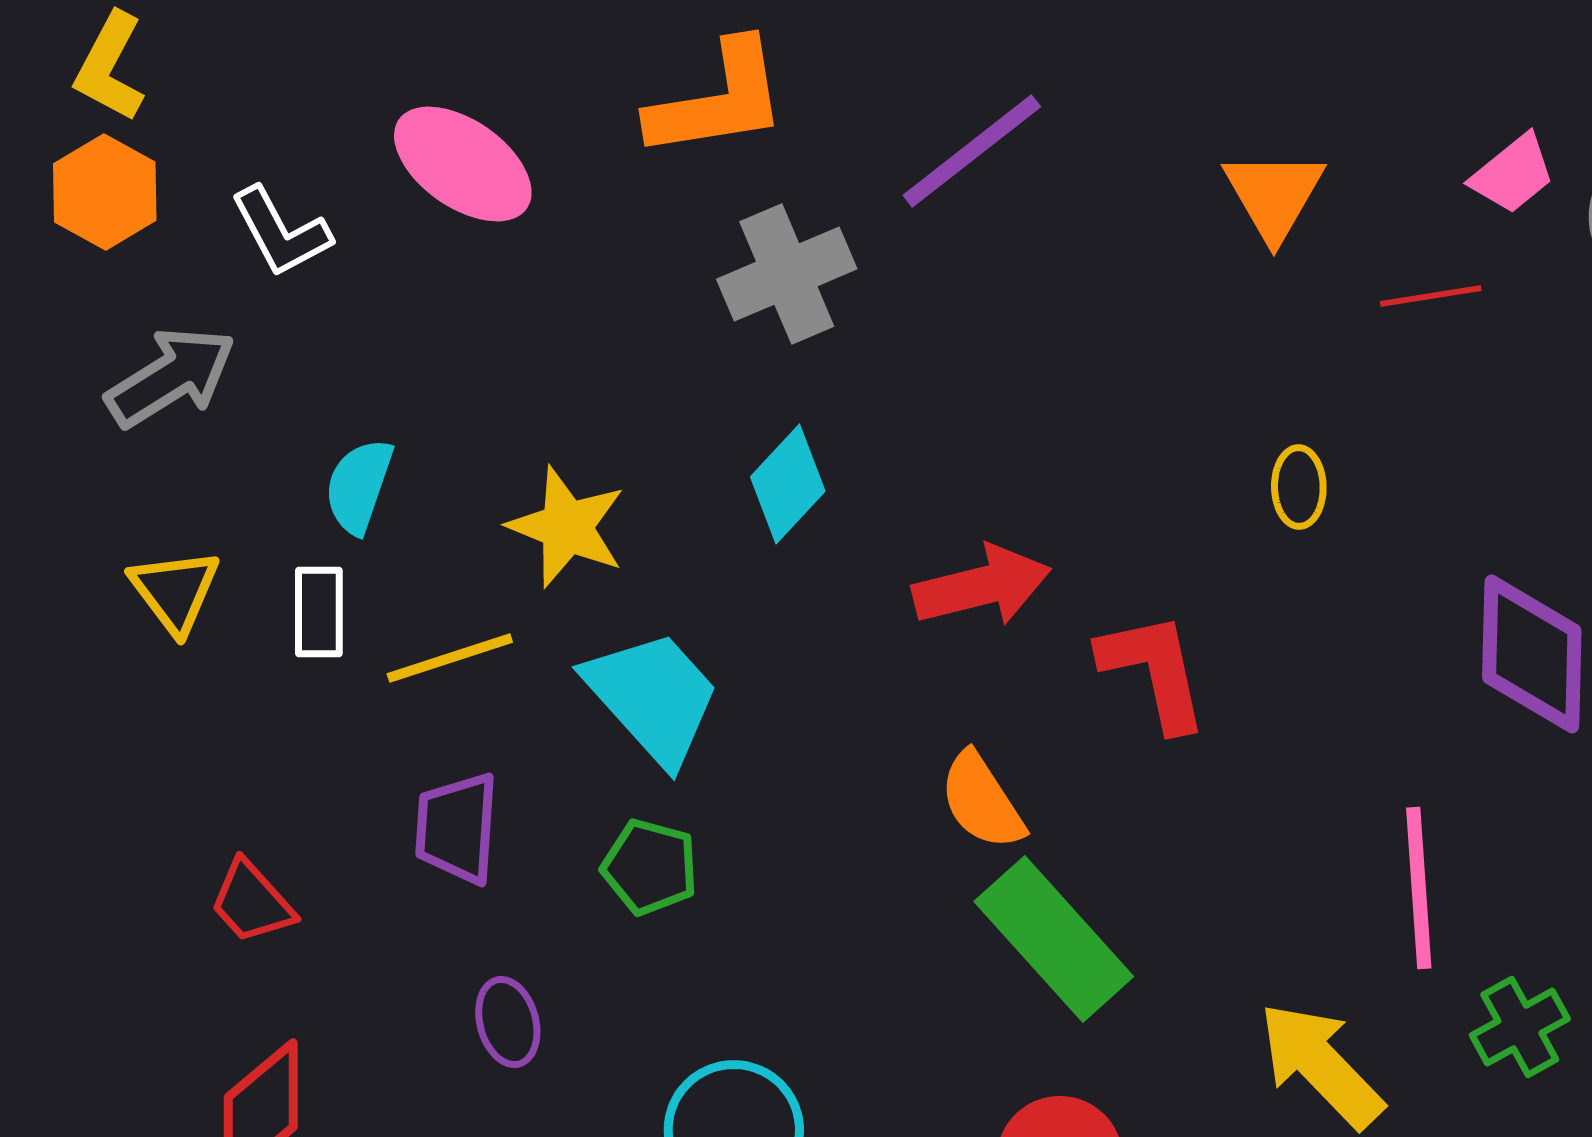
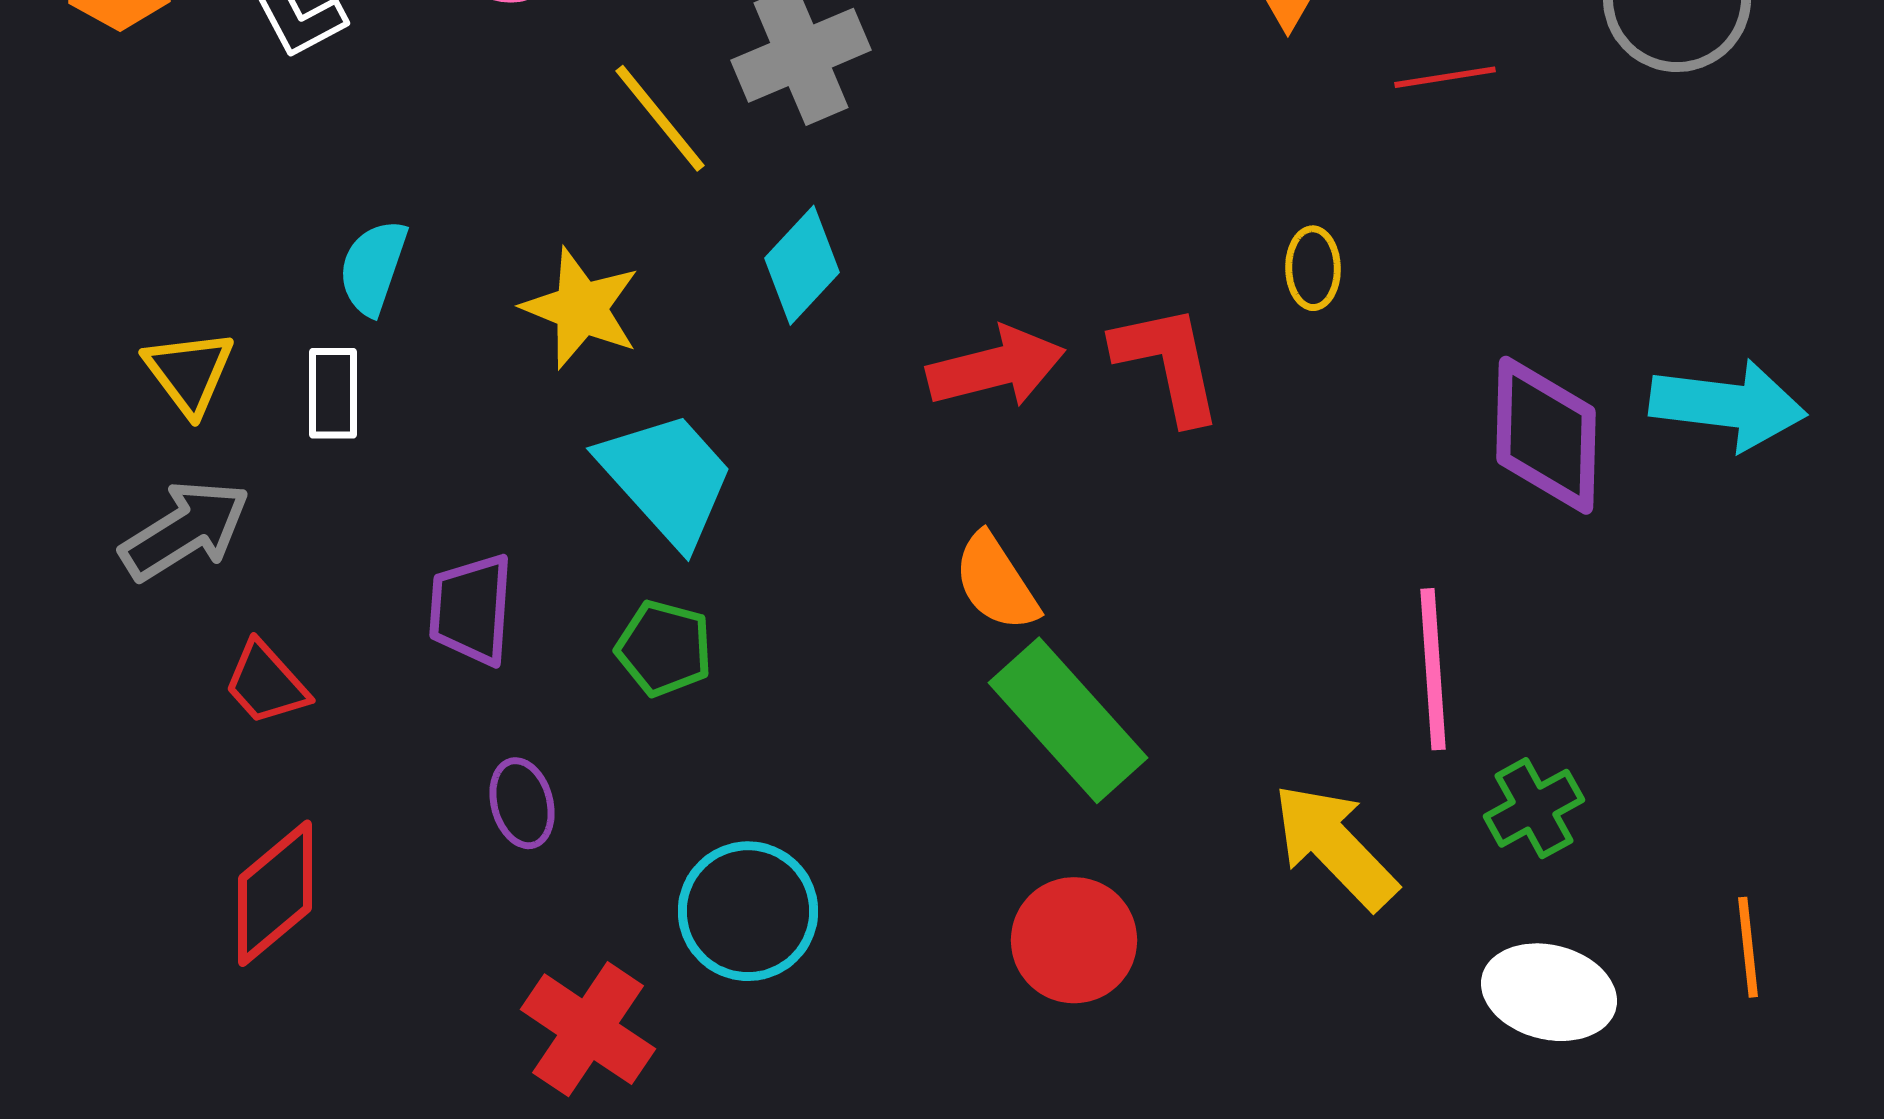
gray arrow: (171, 377) -> (185, 530), moved
yellow line: (450, 658) -> (660, 118), moved, turned 69
red L-shape: (1154, 671) -> (1168, 363), moved

